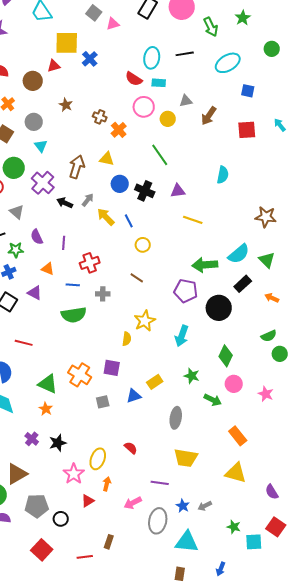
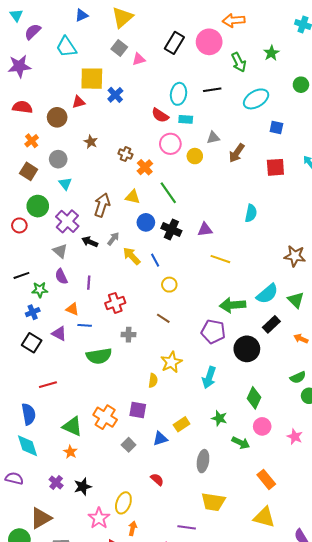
green line: (160, 155) -> (168, 193), moved
gray triangle: (17, 212) -> (60, 251), moved
blue line: (73, 285) -> (85, 325), moved
red line: (24, 343) -> (48, 385), turned -30
gray square: (103, 402) -> (129, 445), turned -32
red semicircle: (131, 448) -> (157, 479), moved

